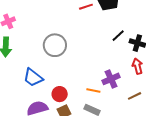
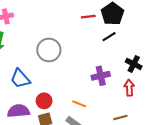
black line: (118, 36) -> (109, 37), moved
purple cross: (111, 79) -> (101, 76), moved

